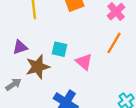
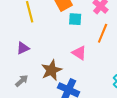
cyan square: (59, 49) -> (75, 19), moved
brown star: (38, 67) -> (51, 70), moved

